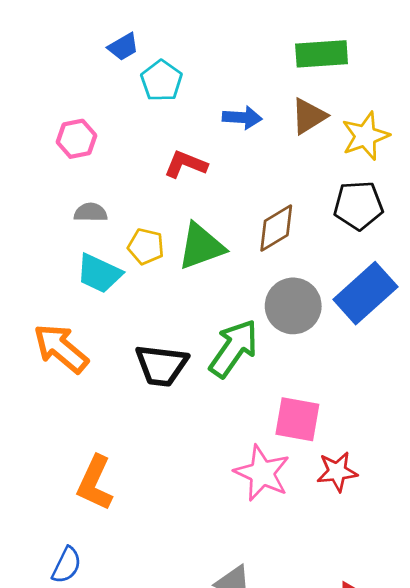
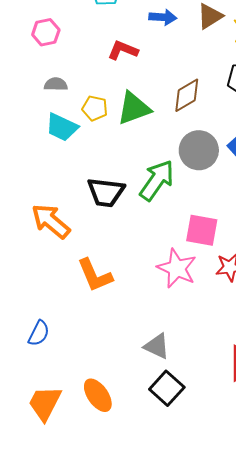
orange arrow: (61, 348) -> (51, 221), moved
orange L-shape: (95, 483) -> (95, 275), moved, turned -48

